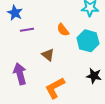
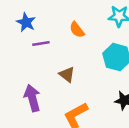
orange semicircle: (63, 30) -> (77, 30), moved

